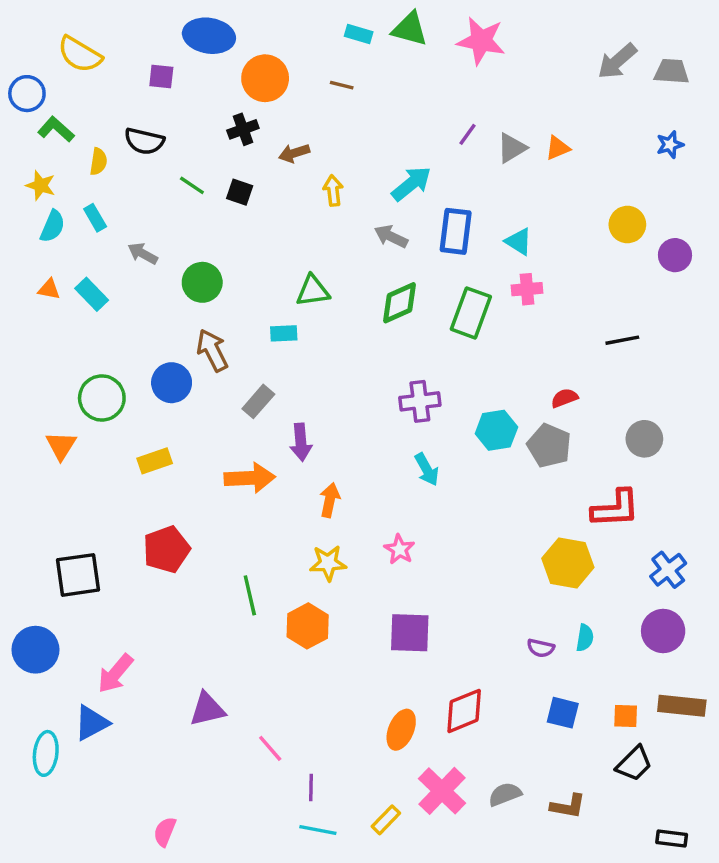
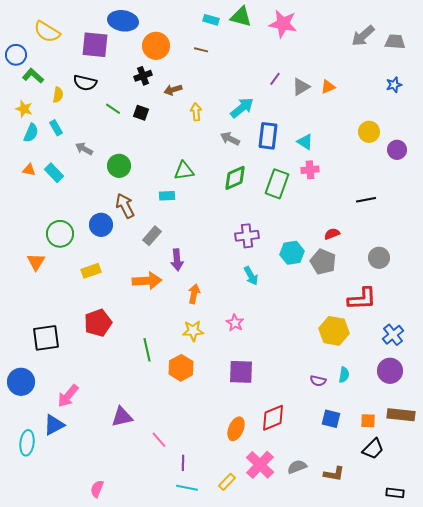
purple square: (161, 77) -> (95, 45), size x1.8

